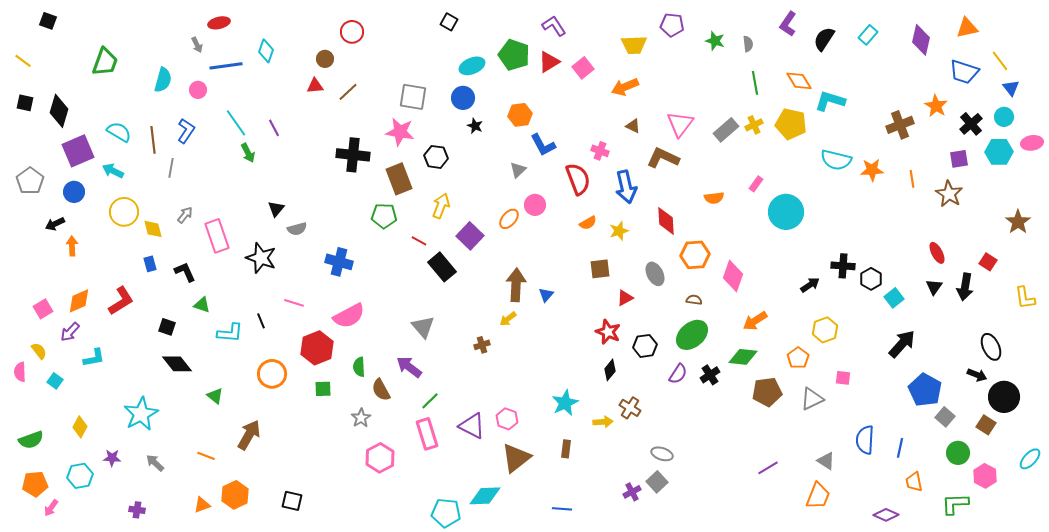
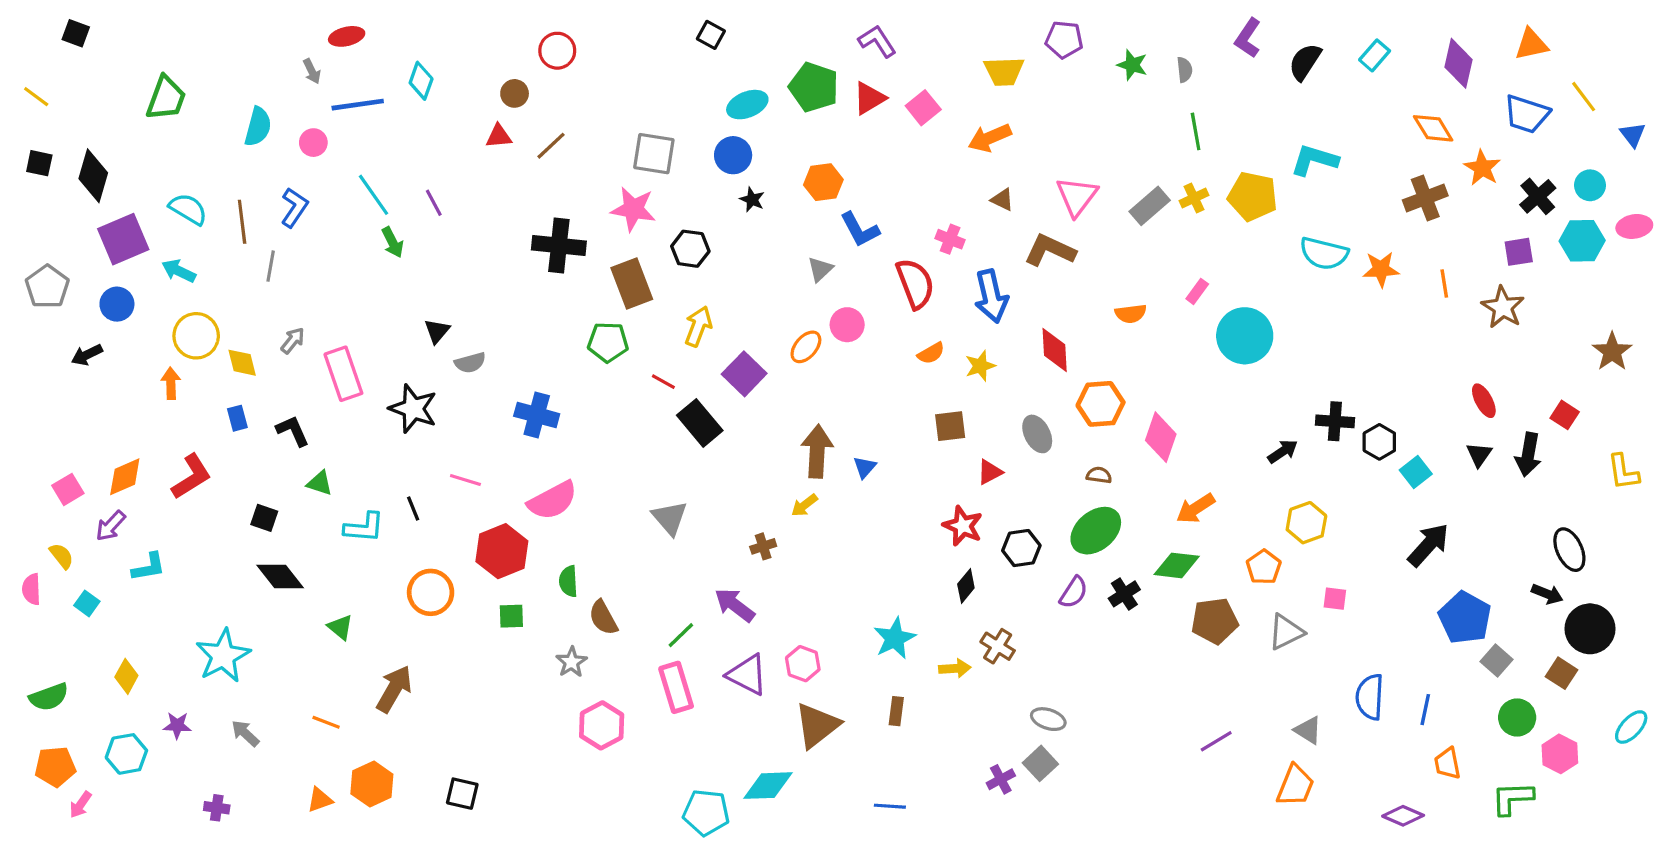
orange diamond: (799, 81) -> (1433, 128), moved
blue triangle: (1011, 88) -> (1633, 135), moved
orange arrow: (72, 246) -> (171, 383), moved
purple arrow: (409, 367) -> (735, 605), moved

